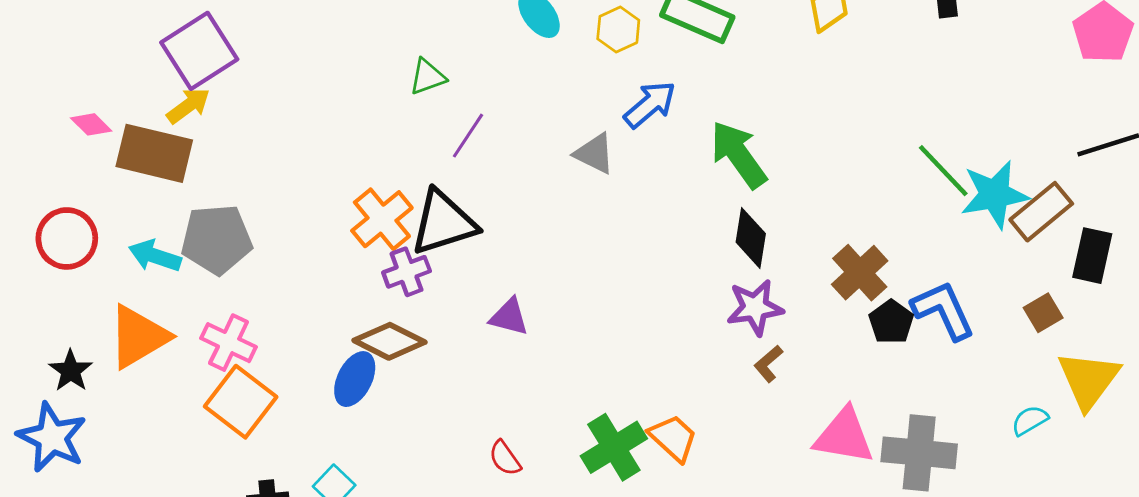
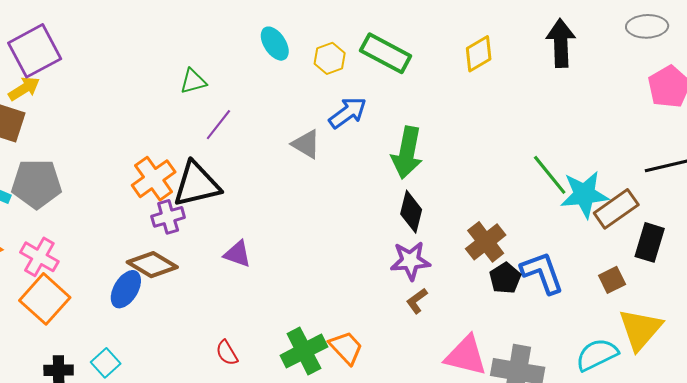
green arrow: (739, 155) -> (407, 153), turned -138
cyan semicircle: (1030, 420) -> (597, 355), size x1.6

